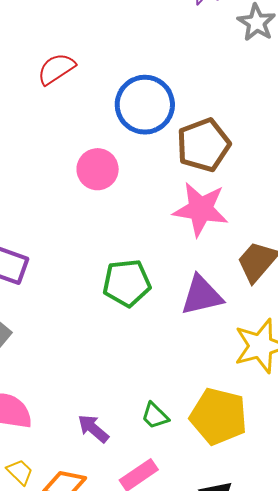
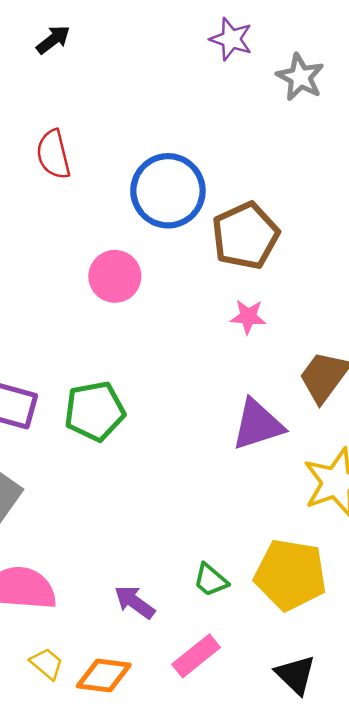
red semicircle: (56, 69) -> (53, 154), turned -66
pink star: (201, 209) -> (248, 317), size x0.5
green pentagon: (127, 283) -> (95, 411), moved

